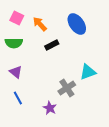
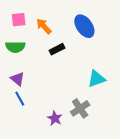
pink square: (17, 18) -> (19, 20), turned -32
gray cross: (67, 88) -> (80, 108), moved
blue line: (18, 98) -> (20, 99), moved

